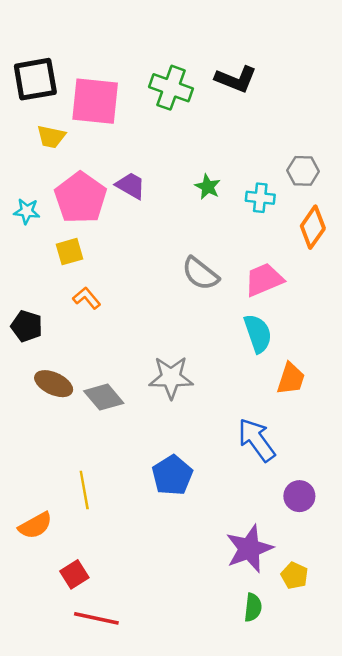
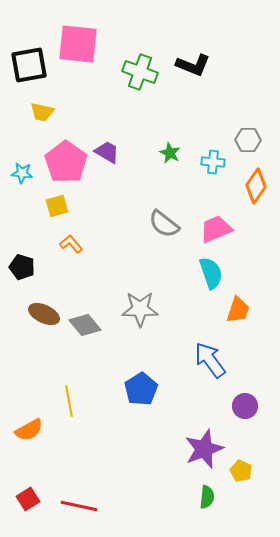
pink square: (95, 101) -> (78, 44), moved
red square: (74, 574) -> (28, 499), moved

